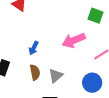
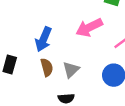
blue arrow: (34, 48) -> (43, 39), size x1.5

